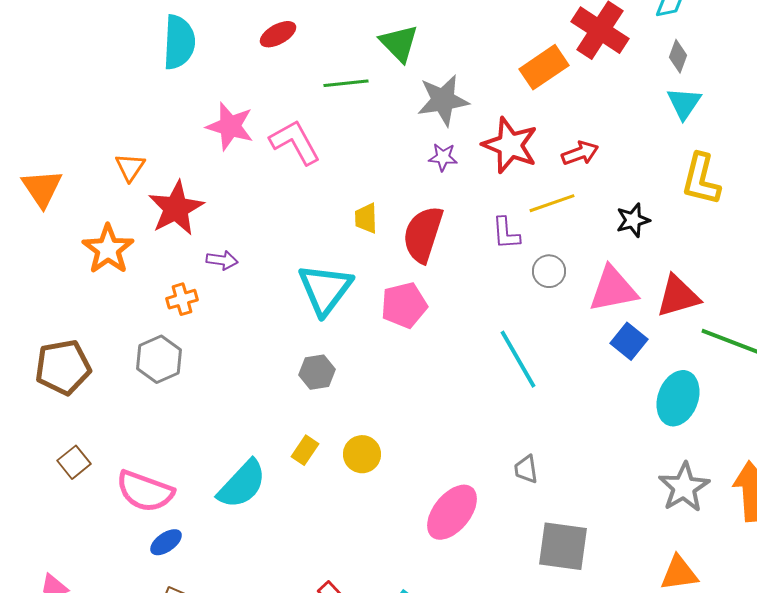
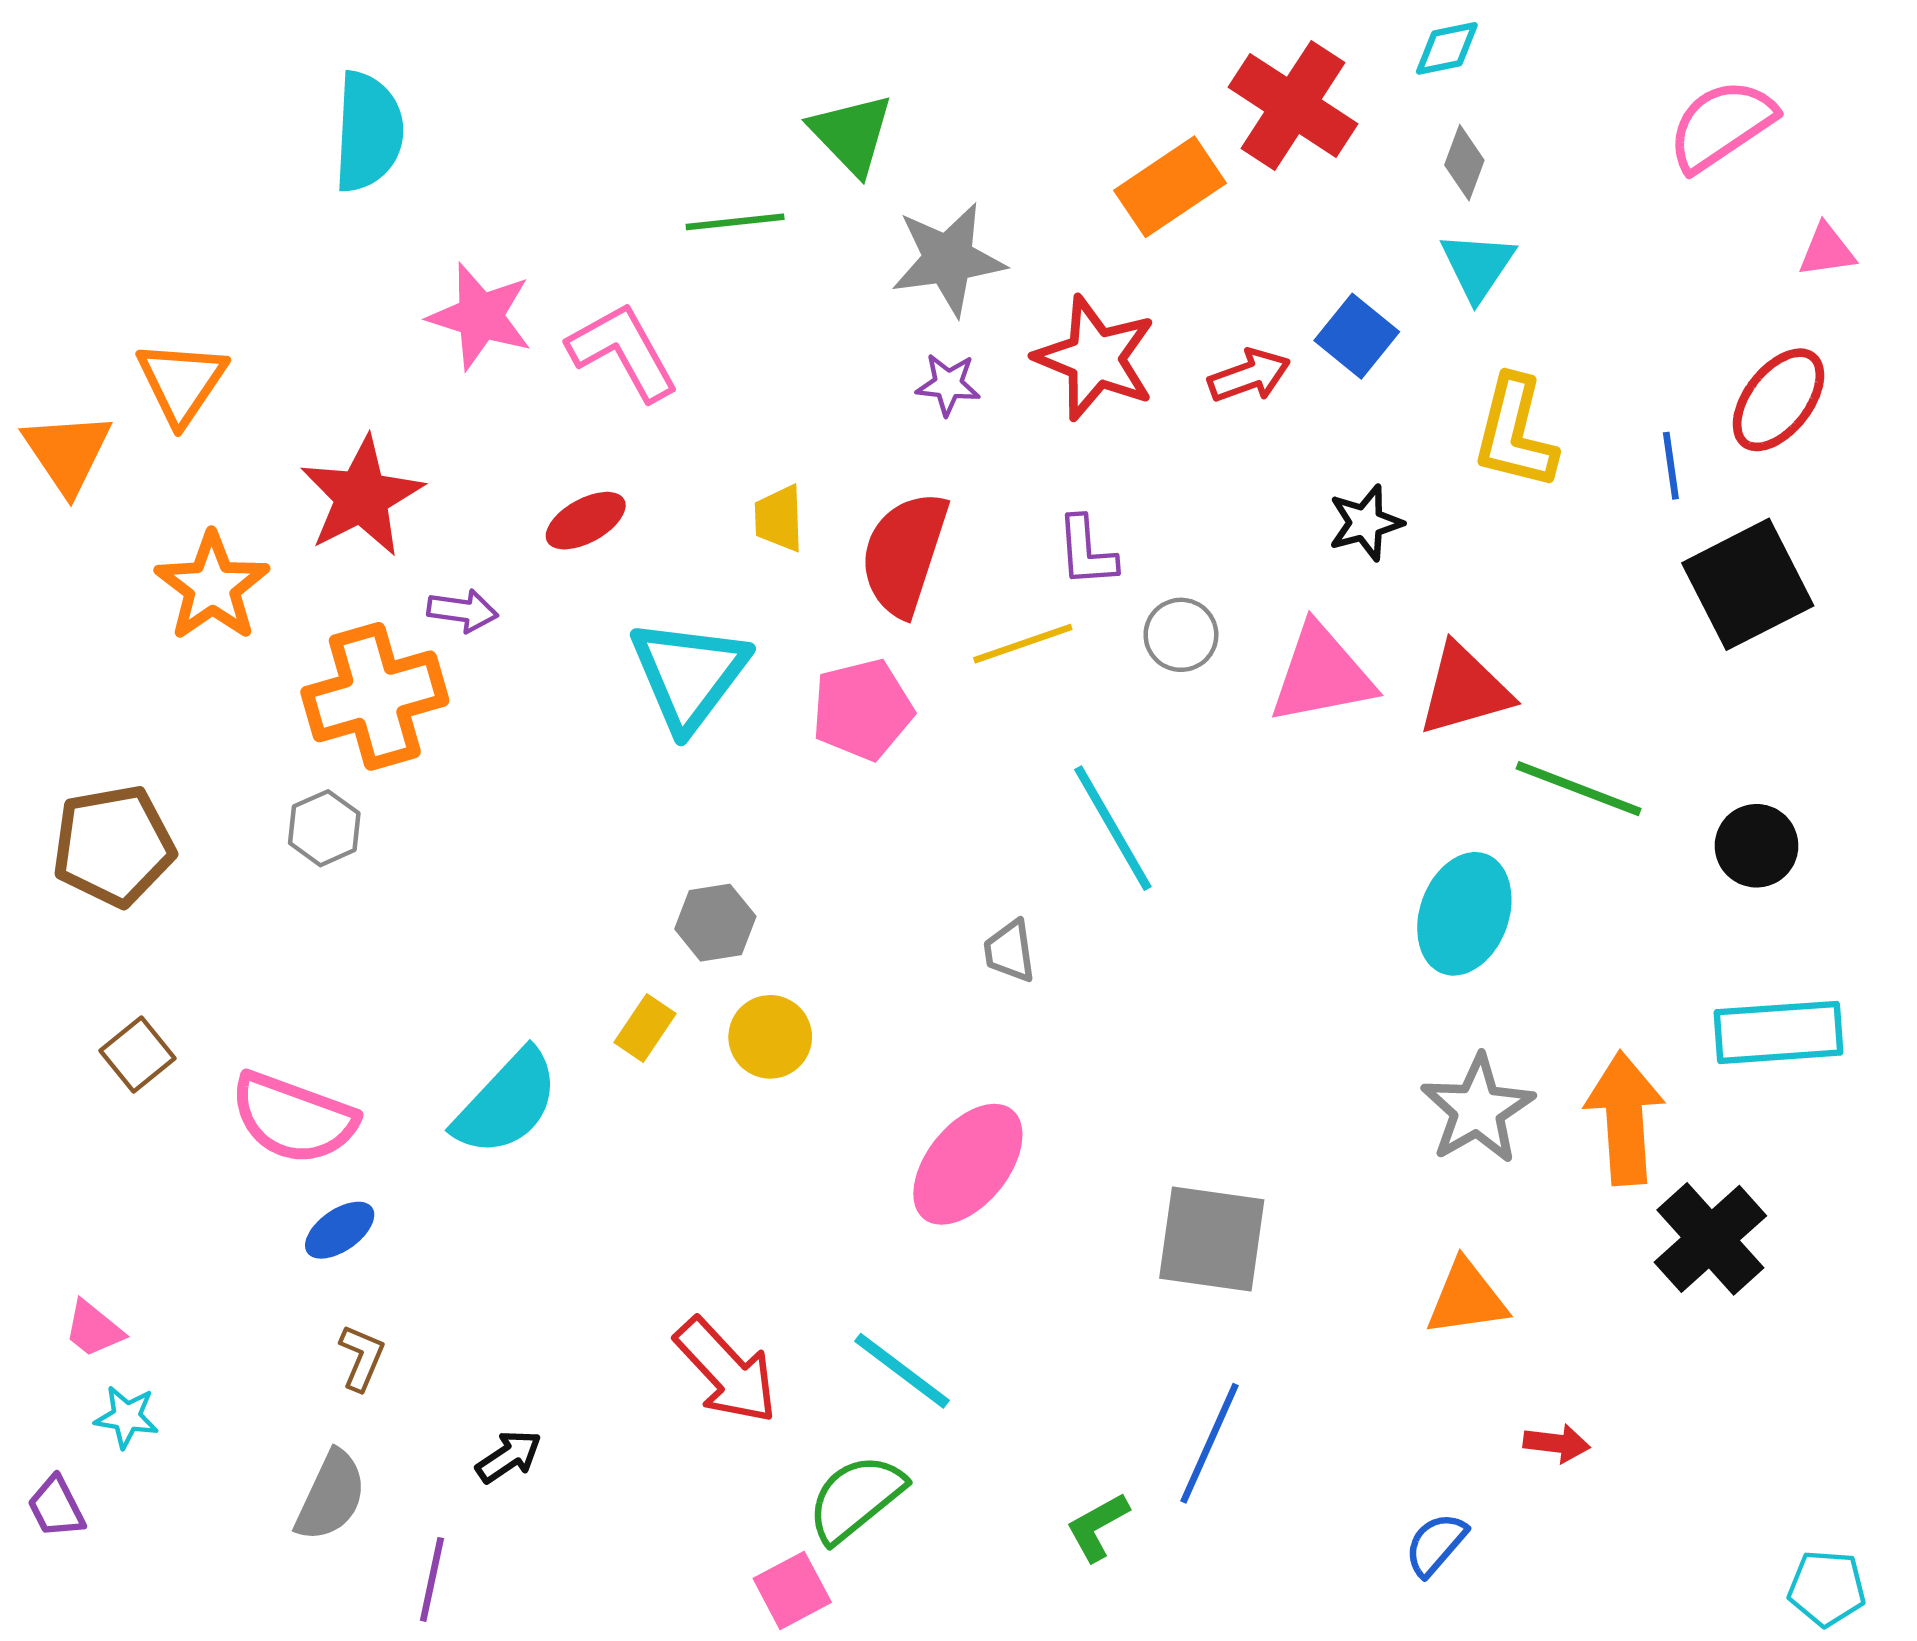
red ellipse: (278, 34) -> (586, 521), moved
orange triangle: (130, 167) -> (181, 382), moved, size x1.4
yellow line: (552, 203) -> (1023, 644), moved
orange cross: (182, 299) -> (375, 696), size x2.0
blue square: (629, 341) -> (1357, 336), moved
gray hexagon: (159, 359) -> (324, 828), size x0.7
gray hexagon: (317, 372) -> (715, 923), moved
gray trapezoid: (526, 469) -> (1010, 951), moved

